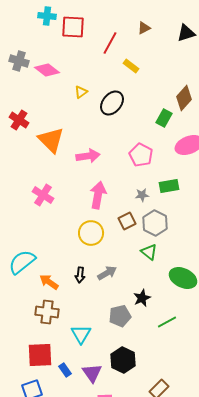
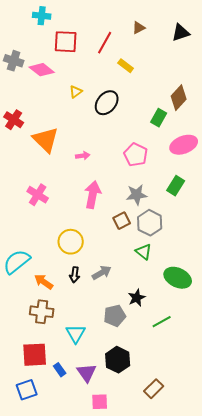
red square: (73, 27) -> (66, 42), moved
pink arrow: (88, 156) -> (83, 156), size x0.6
green rectangle: (169, 186) -> (176, 186), moved, turned -48
gray star: (142, 195) -> (137, 195), size x1.5
yellow circle: (91, 233) -> (71, 242), moved

